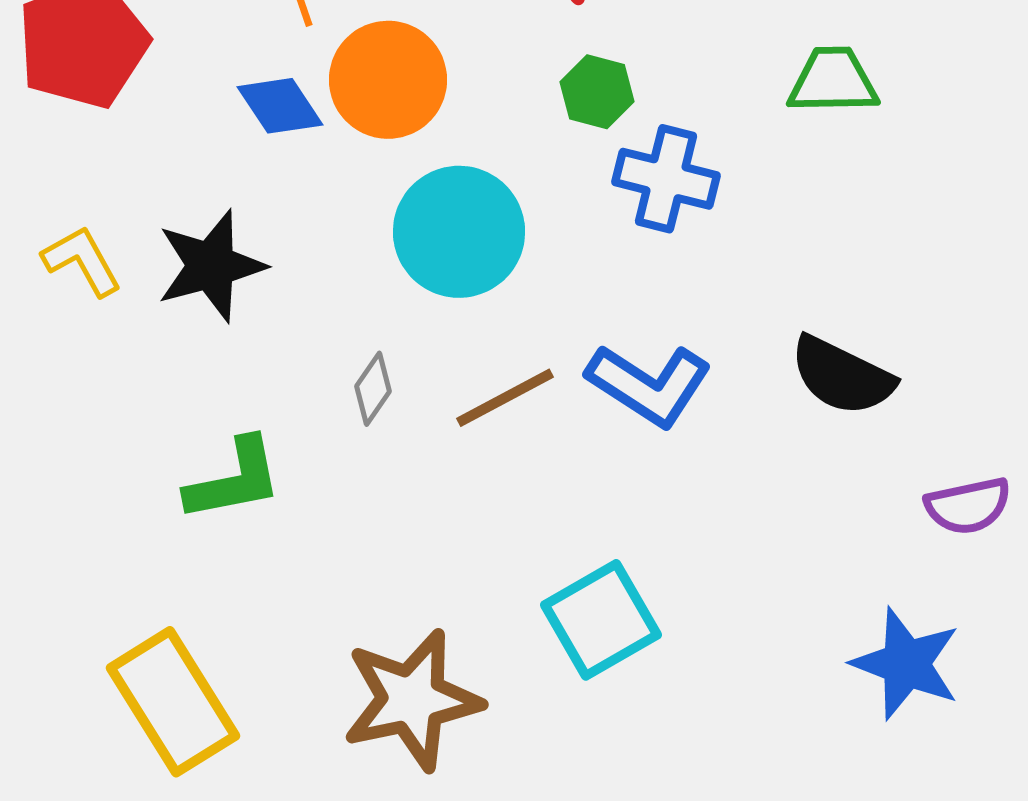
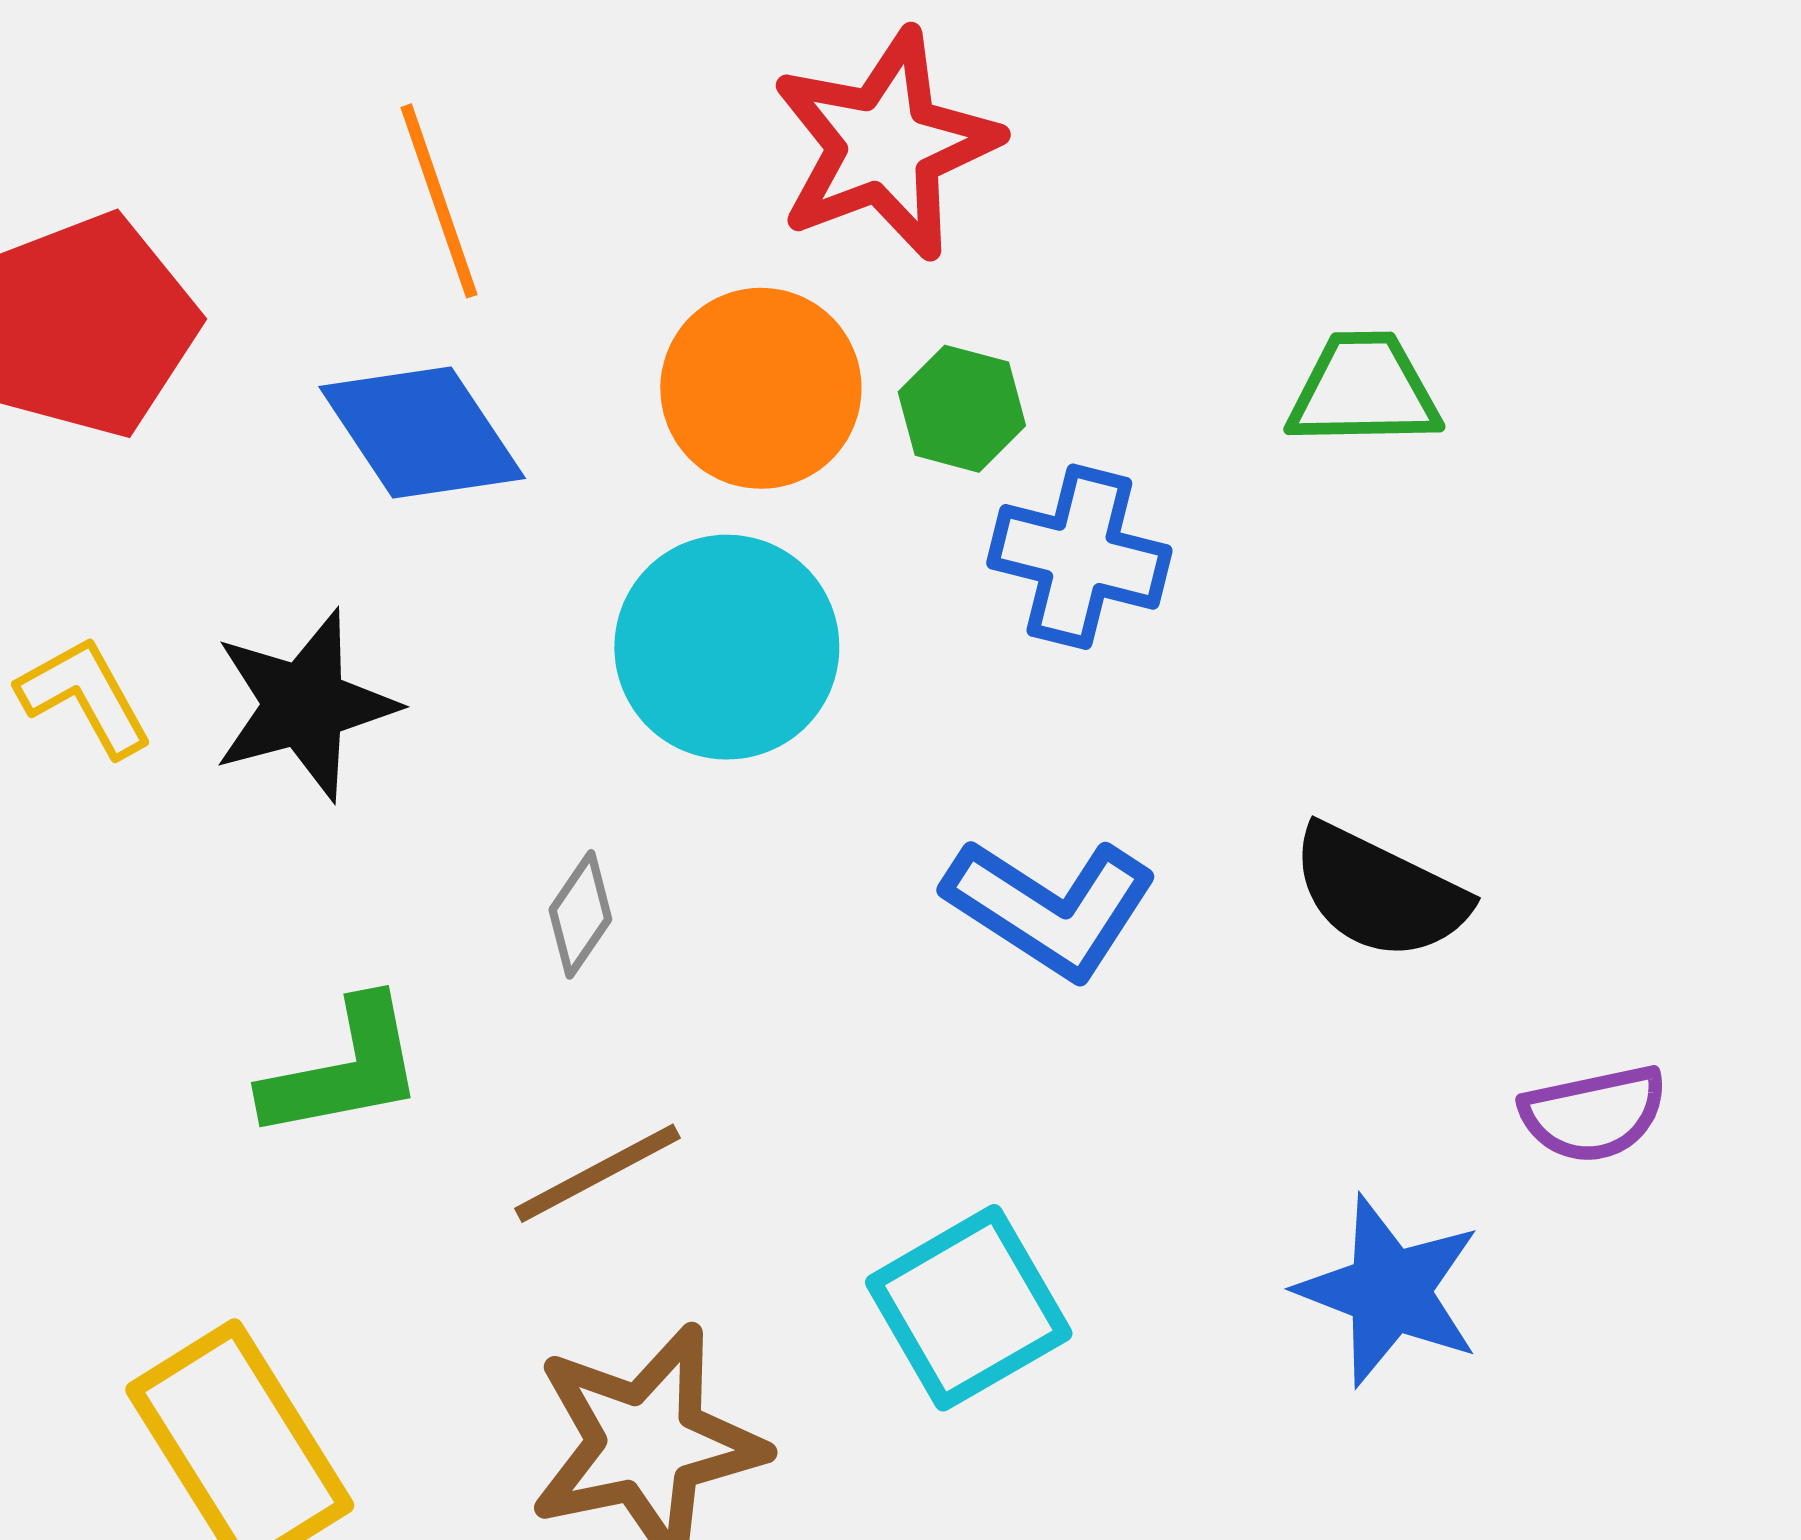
orange circle: (388, 80) -> (761, 388), moved
blue diamond: (280, 106) -> (422, 433), size x1.4
brown line: (505, 398) -> (597, 1173), moved
blue star: (906, 664) -> (1389, 1291), moved

